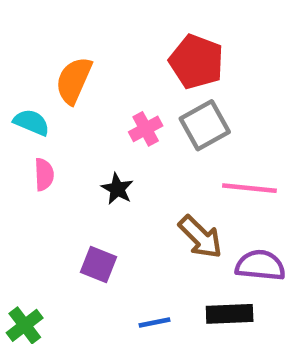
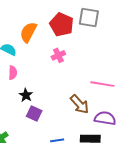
red pentagon: (196, 62) -> (62, 24), moved
gray square: (205, 125) -> (89, 18), moved, turned 35
black star: (117, 189) -> (26, 95), moved

